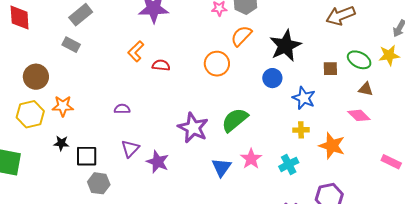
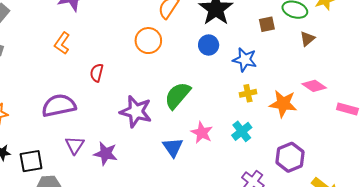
red semicircle: (161, 65) -> (97, 73), moved, turned -72
brown triangle: (366, 89) -> (307, 39), turned -42
purple semicircle: (122, 109) -> (59, 106), size x2.0
pink diamond: (359, 115) -> (314, 86), moved

